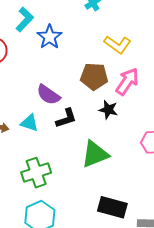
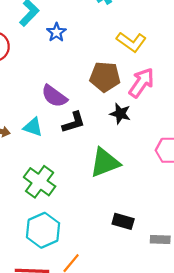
blue star: (50, 37) -> (56, 32), size x0.7
green cross: (36, 173) -> (40, 182), turned -36
black rectangle: (112, 207) -> (123, 221), size x0.7

